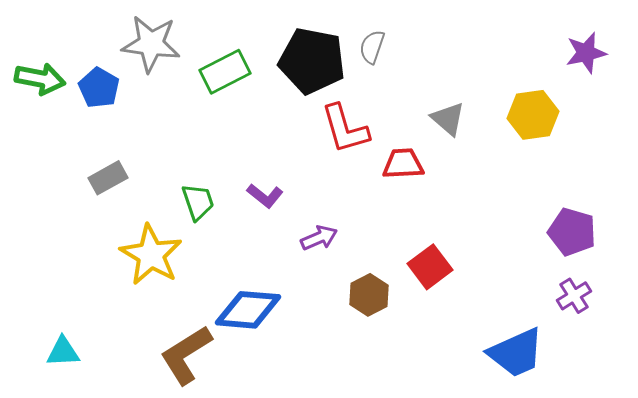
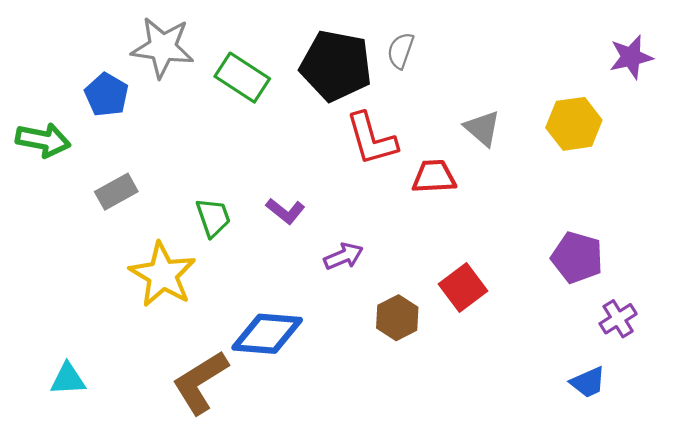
green rectangle: (225, 72) -> (242, 78), turned 60
green arrow: (40, 79) -> (43, 140), moved
purple pentagon: (572, 232) -> (577, 257), moved
blue trapezoid: (516, 353) -> (588, 382), moved, size x0.6

